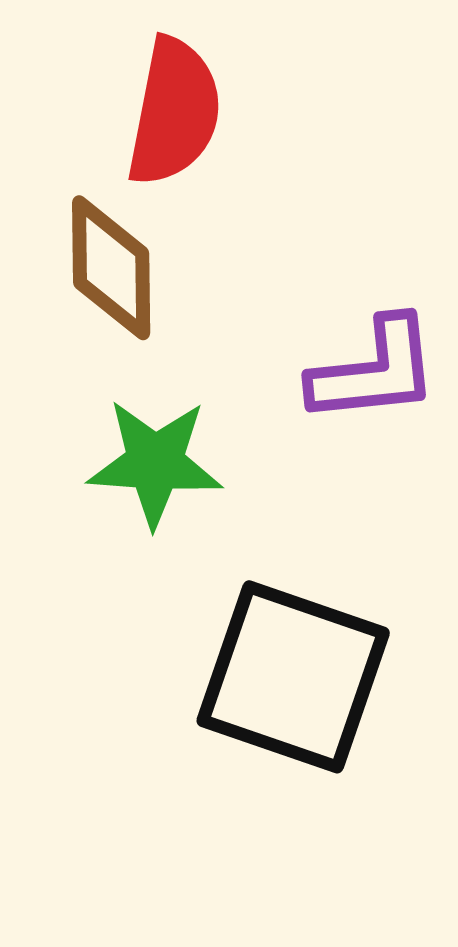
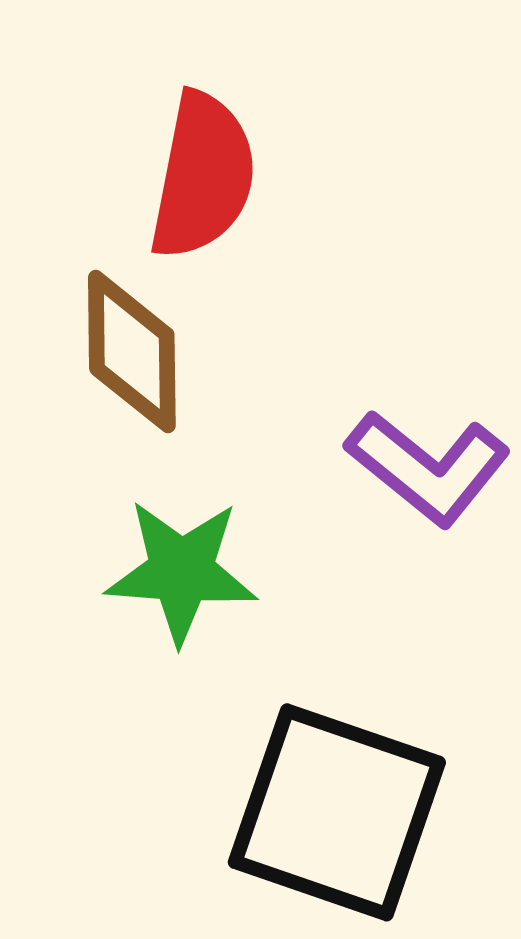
purple L-shape: (374, 371) -> (428, 468), turned 45

